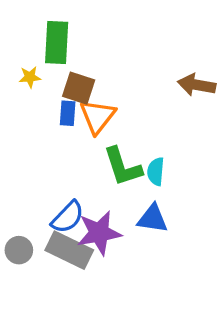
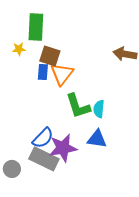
gray circle: (19, 250) -> (12, 169), moved

